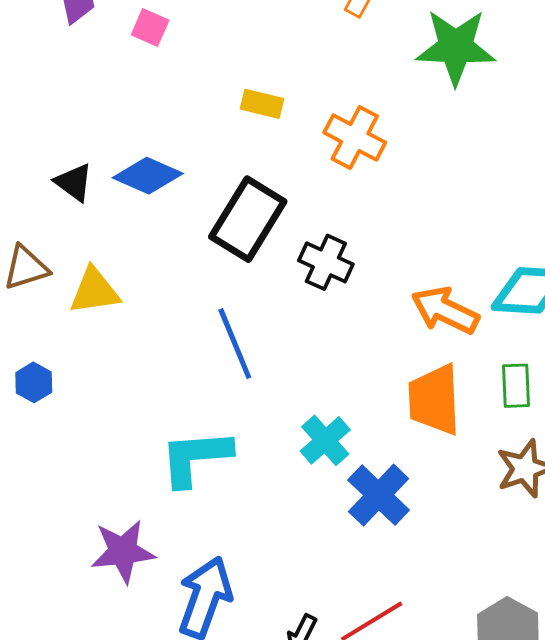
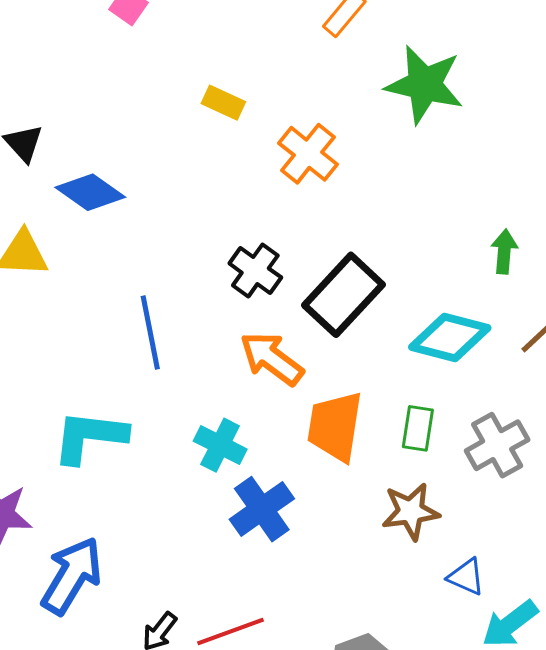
blue diamond: (148, 176) -> (90, 192), moved
black rectangle: (248, 219) -> (343, 295), moved
orange arrow: (445, 310) -> (272, 359), moved
cyan cross: (325, 440) -> (220, 445), turned -33

